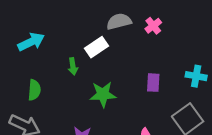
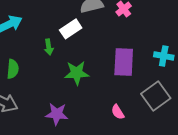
purple rectangle: (153, 83) -> (124, 62), size x1.6

